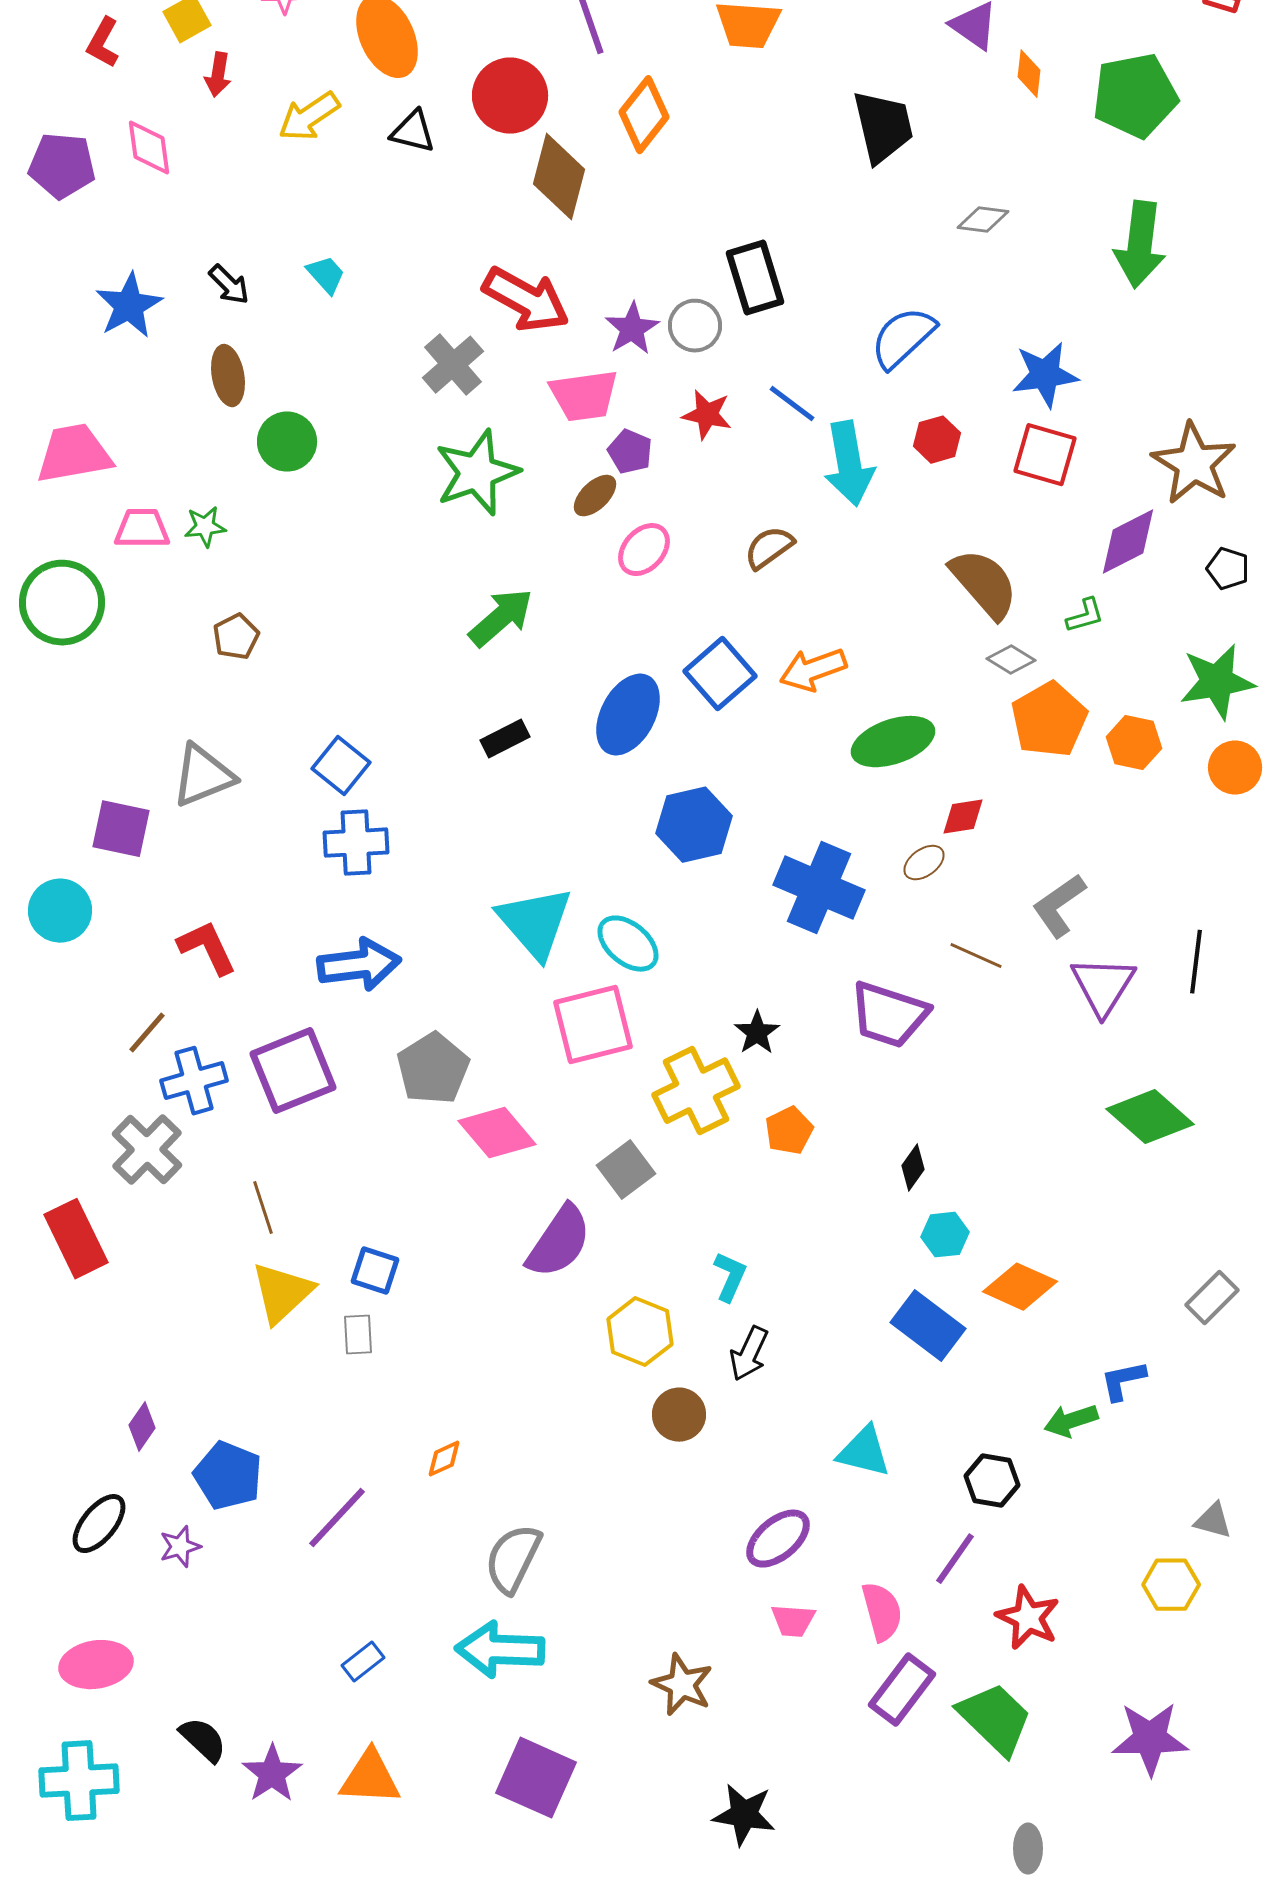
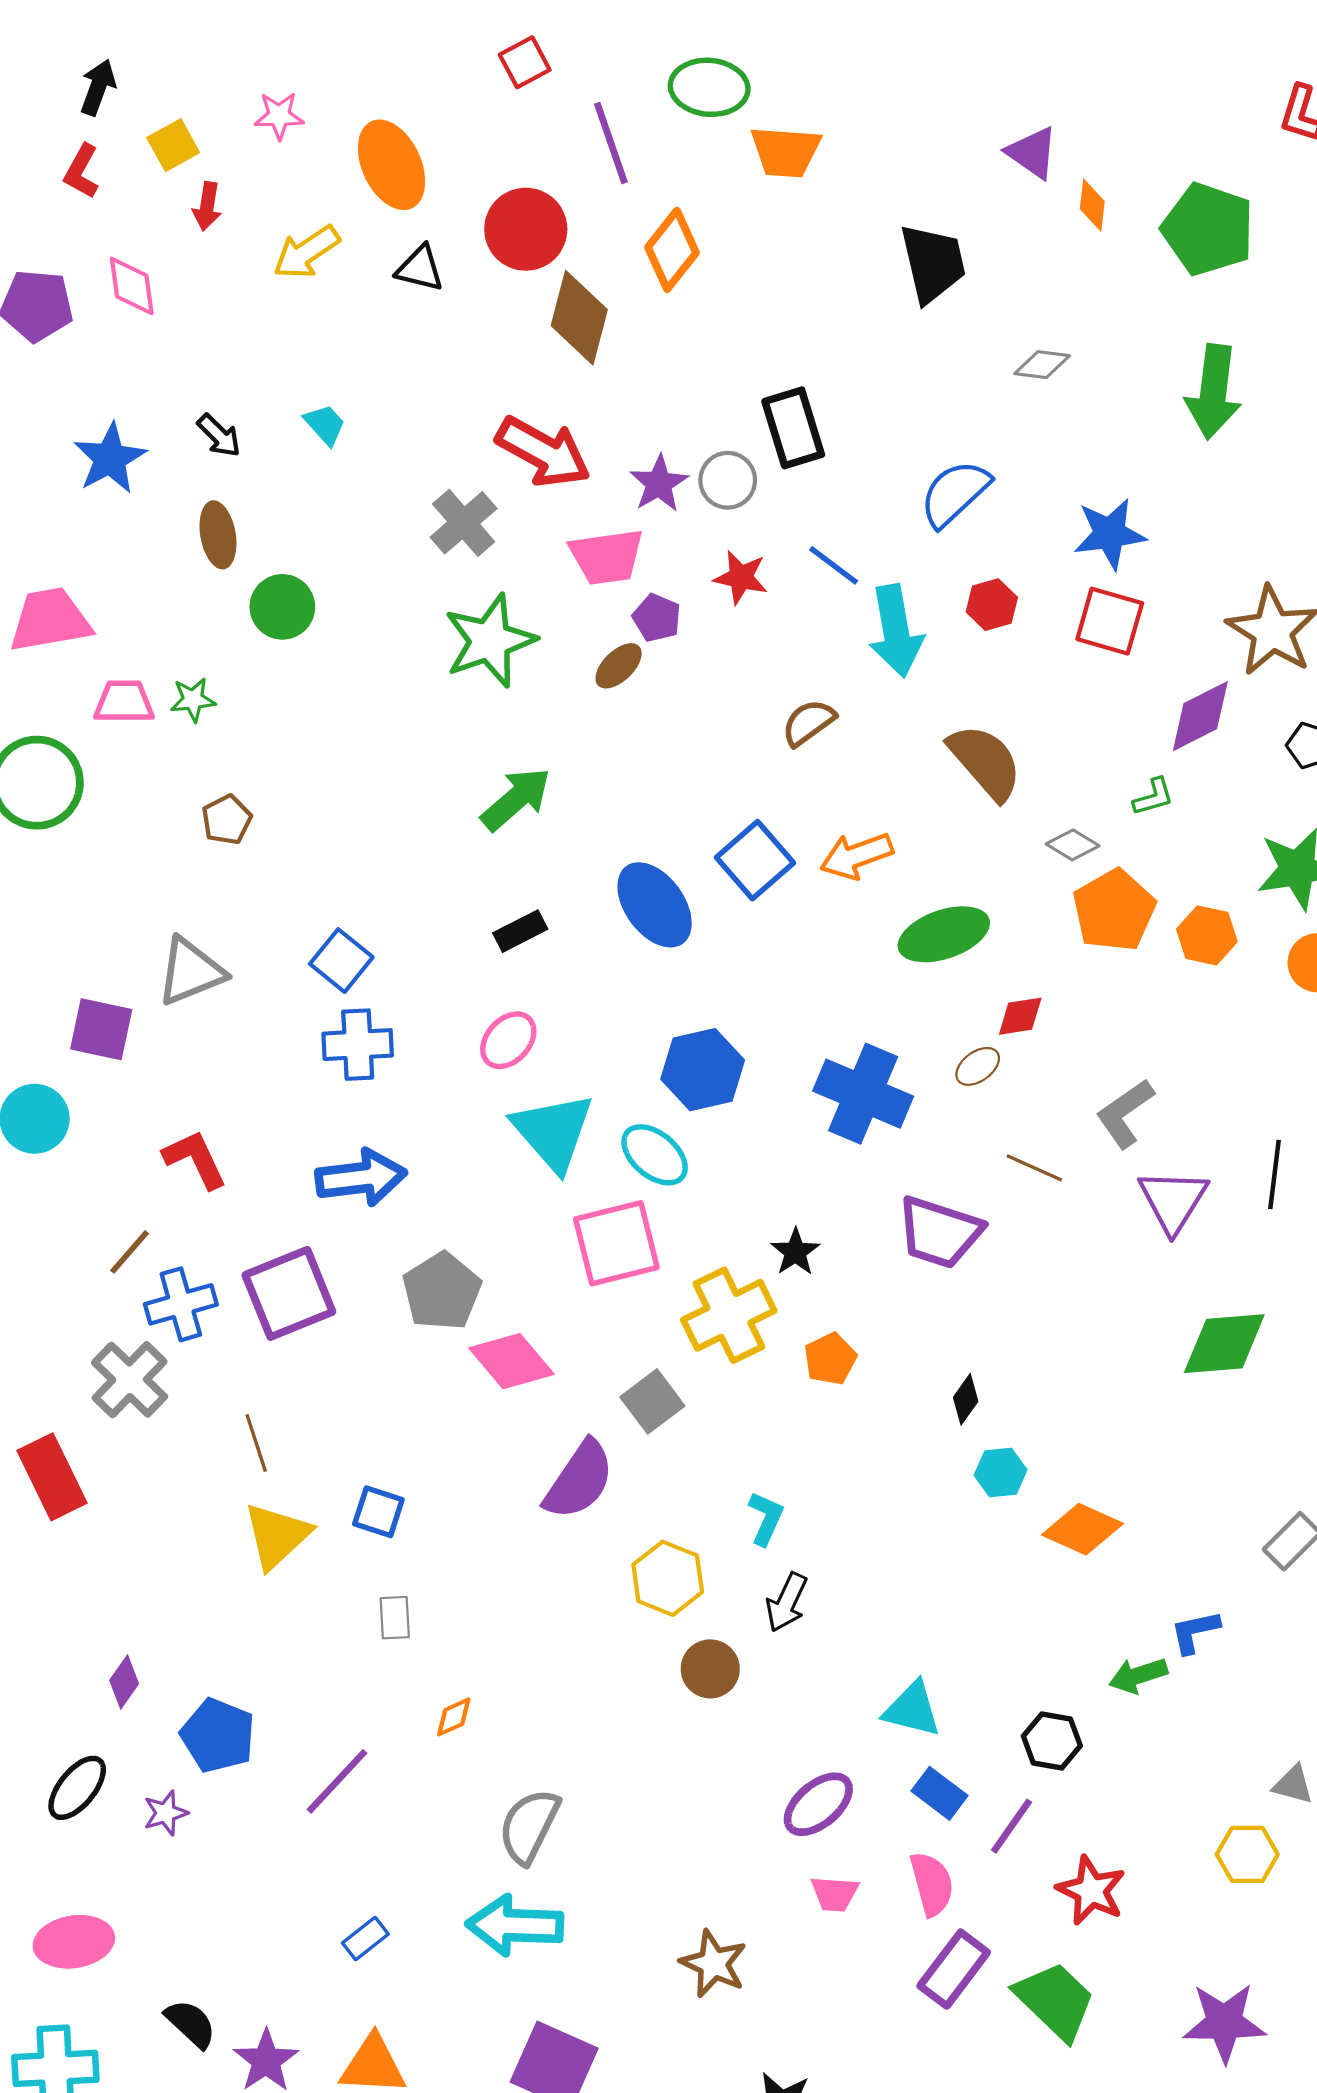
green pentagon: (1135, 96) -> (1208, 229), turned 30
pink ellipse: (644, 550) -> (508, 1040), moved
brown semicircle: (984, 584) -> (985, 762), moved
blue ellipse: (628, 715) -> (655, 905), turned -64
blue hexagon: (694, 825) -> (703, 1070), moved
green diamond: (1150, 1117) -> (1224, 1344), turned -46
blue rectangle: (928, 1326) -> (939, 1793), moved, size x0.7
gray rectangle: (358, 1335) -> (395, 1618), moved

